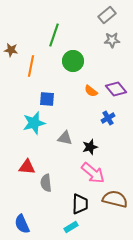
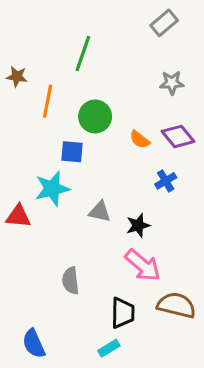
gray star: (112, 40) -> (172, 83), moved
green circle: (73, 61) -> (95, 116), moved
red triangle: (27, 167) -> (18, 216), moved

